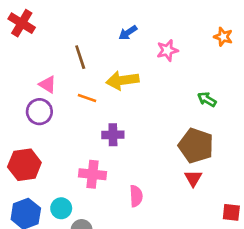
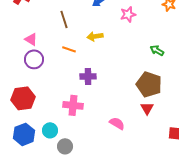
yellow arrow: (122, 80) -> (95, 36), size x0.7
pink triangle: (48, 84) -> (31, 39), moved
pink semicircle: (136, 196) -> (117, 123), moved, turned -56

